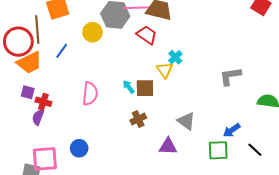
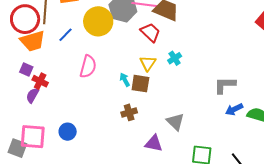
yellow circle: (92, 32) -> (98, 21), size x1.5
yellow triangle: (165, 70) -> (148, 63), moved
pink semicircle: (90, 94) -> (88, 67), moved
blue arrow: (232, 130) -> (234, 109), moved

